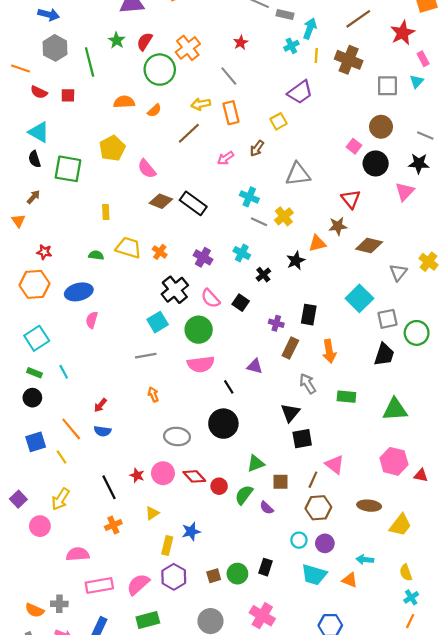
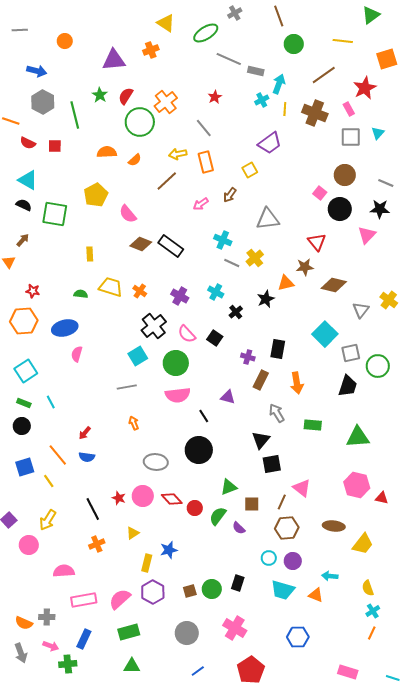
pink rectangle: (423, 59) -> (349, 109), moved
black semicircle: (35, 159) -> (24, 205), turned 133

